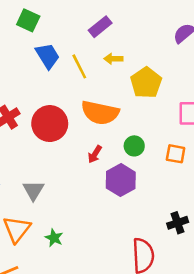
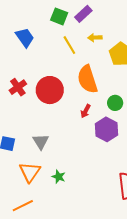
green square: (28, 20) -> (59, 16), moved
blue trapezoid: (48, 56) -> (25, 37), moved
orange semicircle: (100, 113) -> (87, 79), turned 64

